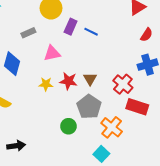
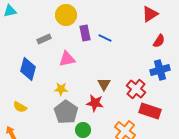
purple rectangle: (71, 27) -> (85, 33), turned -35
red star: (68, 81) -> (95, 103), moved
gray pentagon: (89, 107) -> (66, 112), moved

